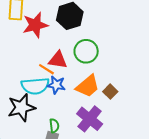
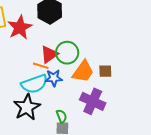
green circle: (86, 51) -> (67, 53), moved
red triangle: (58, 60) -> (49, 54), turned -30
brown square: (110, 92) -> (105, 71), turned -32

